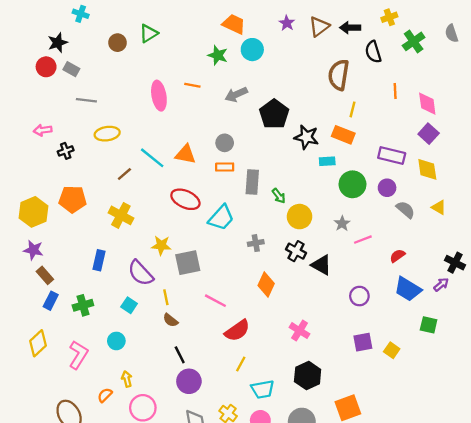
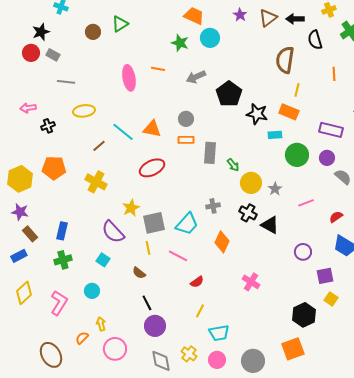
red ellipse: (185, 199) -> (152, 168), turned -50
cyan trapezoid: (221, 218) -> (187, 224), moved
gray star: (342, 223) -> (275, 189), moved
yellow star: (161, 245) -> (131, 208), turned -30
blue rectangle: (99, 260) -> (62, 231), moved
yellow line: (166, 297) -> (148, 248), moved
blue rectangle: (51, 301) -> (19, 256), moved, turned 35
red semicircle: (237, 331) -> (197, 282), size x0.6
purple square: (363, 342) -> (325, 276), moved
black hexagon: (308, 376) -> (304, 315), moved

